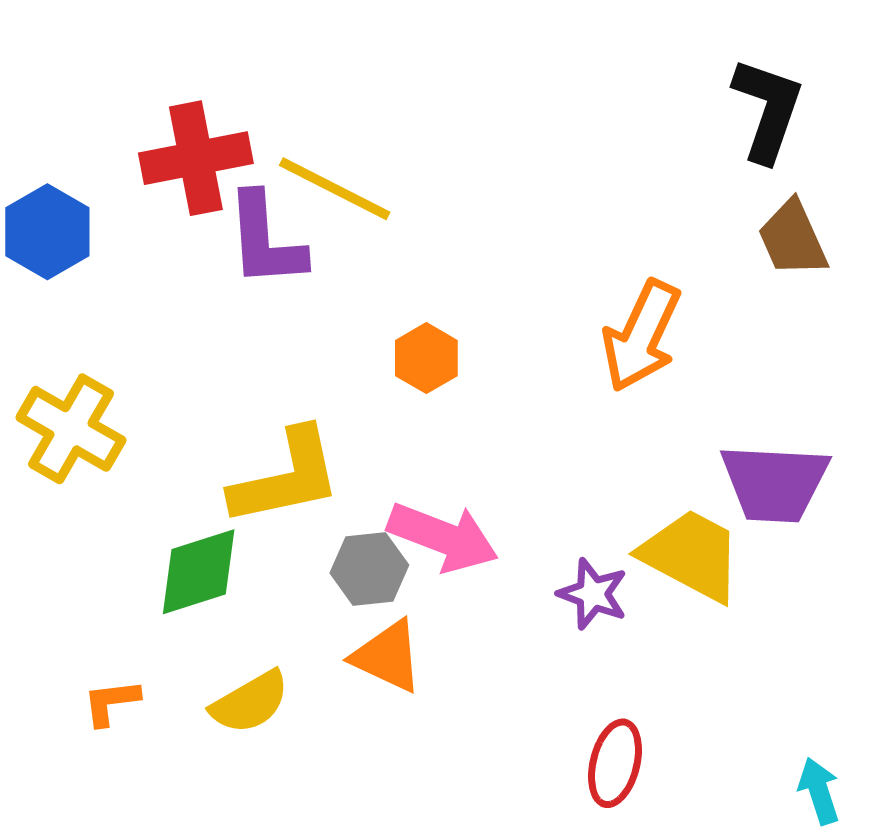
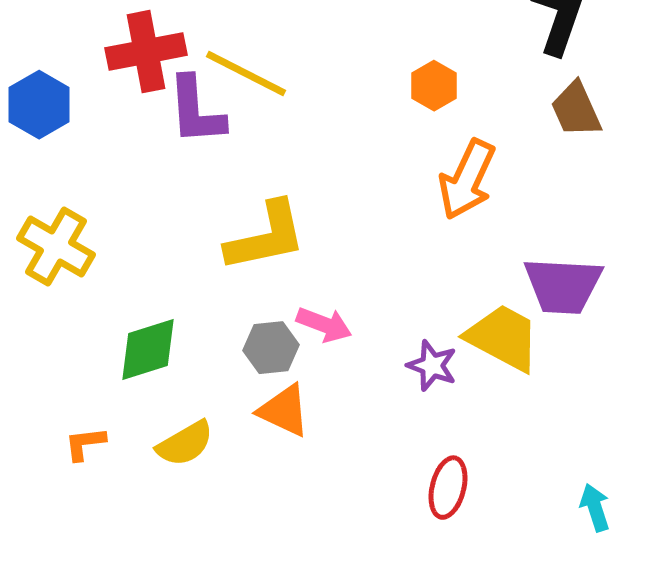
orange hexagon: (426, 358) -> (434, 86), moved
yellow L-shape: (286, 477) -> (266, 237), moved
pink arrow: (443, 537) -> (324, 325), size x0.7

